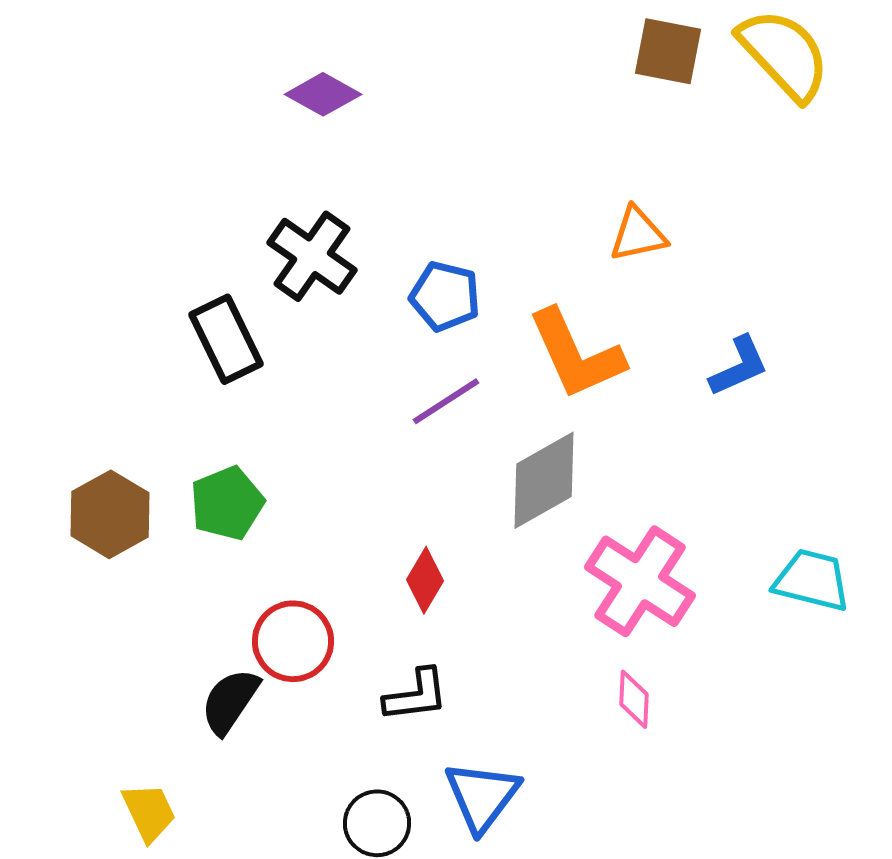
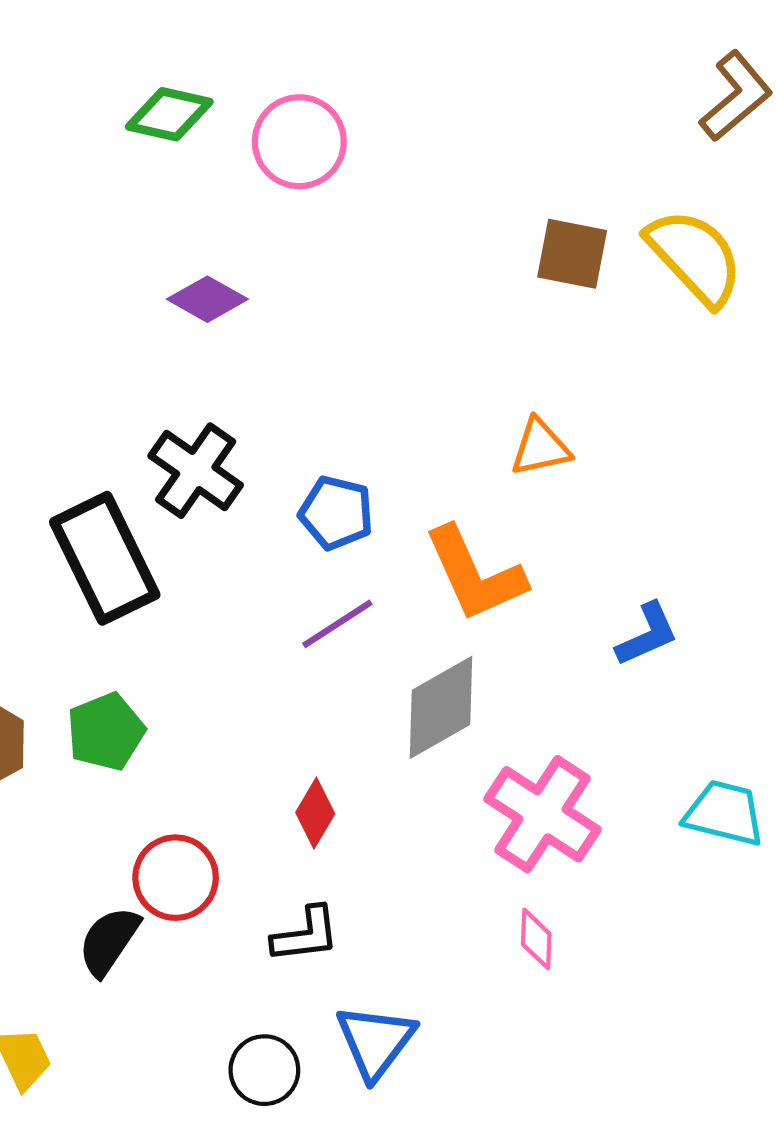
black rectangle: (226, 339) -> (105, 558), size x1.4
blue L-shape: (739, 366) -> (647, 634), moved

